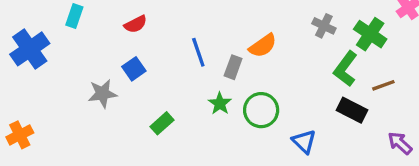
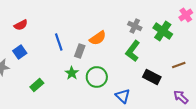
green L-shape: (345, 69) -> (133, 51), moved
brown line: (383, 85) -> (179, 65), moved

